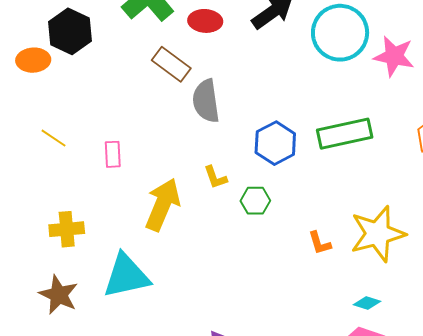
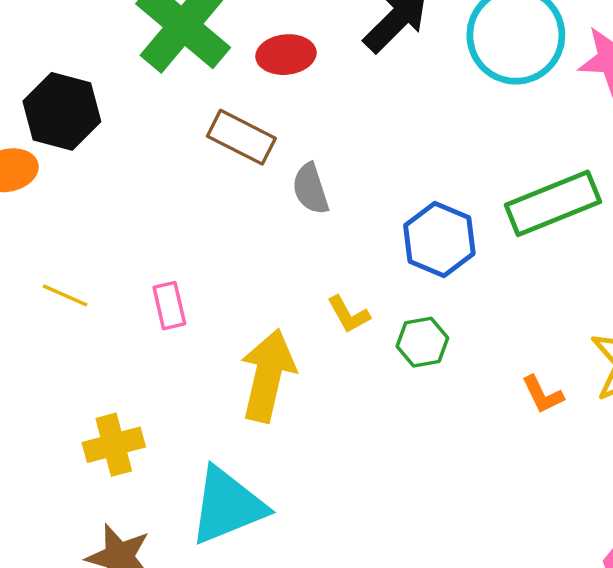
gray semicircle: (206, 101) -> (311, 189), size x0.7

